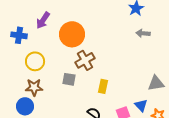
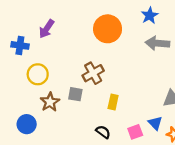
gray arrow: (143, 33) -> (157, 43), size x1.5
orange circle: (72, 34) -> (108, 29), moved
brown star: (34, 87) -> (50, 102), moved, turned -30

